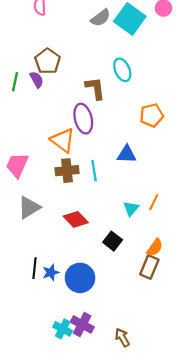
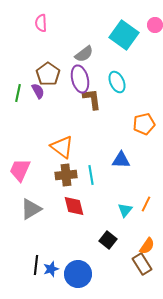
gray semicircle: (101, 18) -> (84, 54), moved
purple ellipse: (83, 119) -> (80, 79), moved
red diamond: (76, 219) -> (74, 206), moved, turned 30
brown rectangle: (149, 267) -> (142, 264), turned -55

